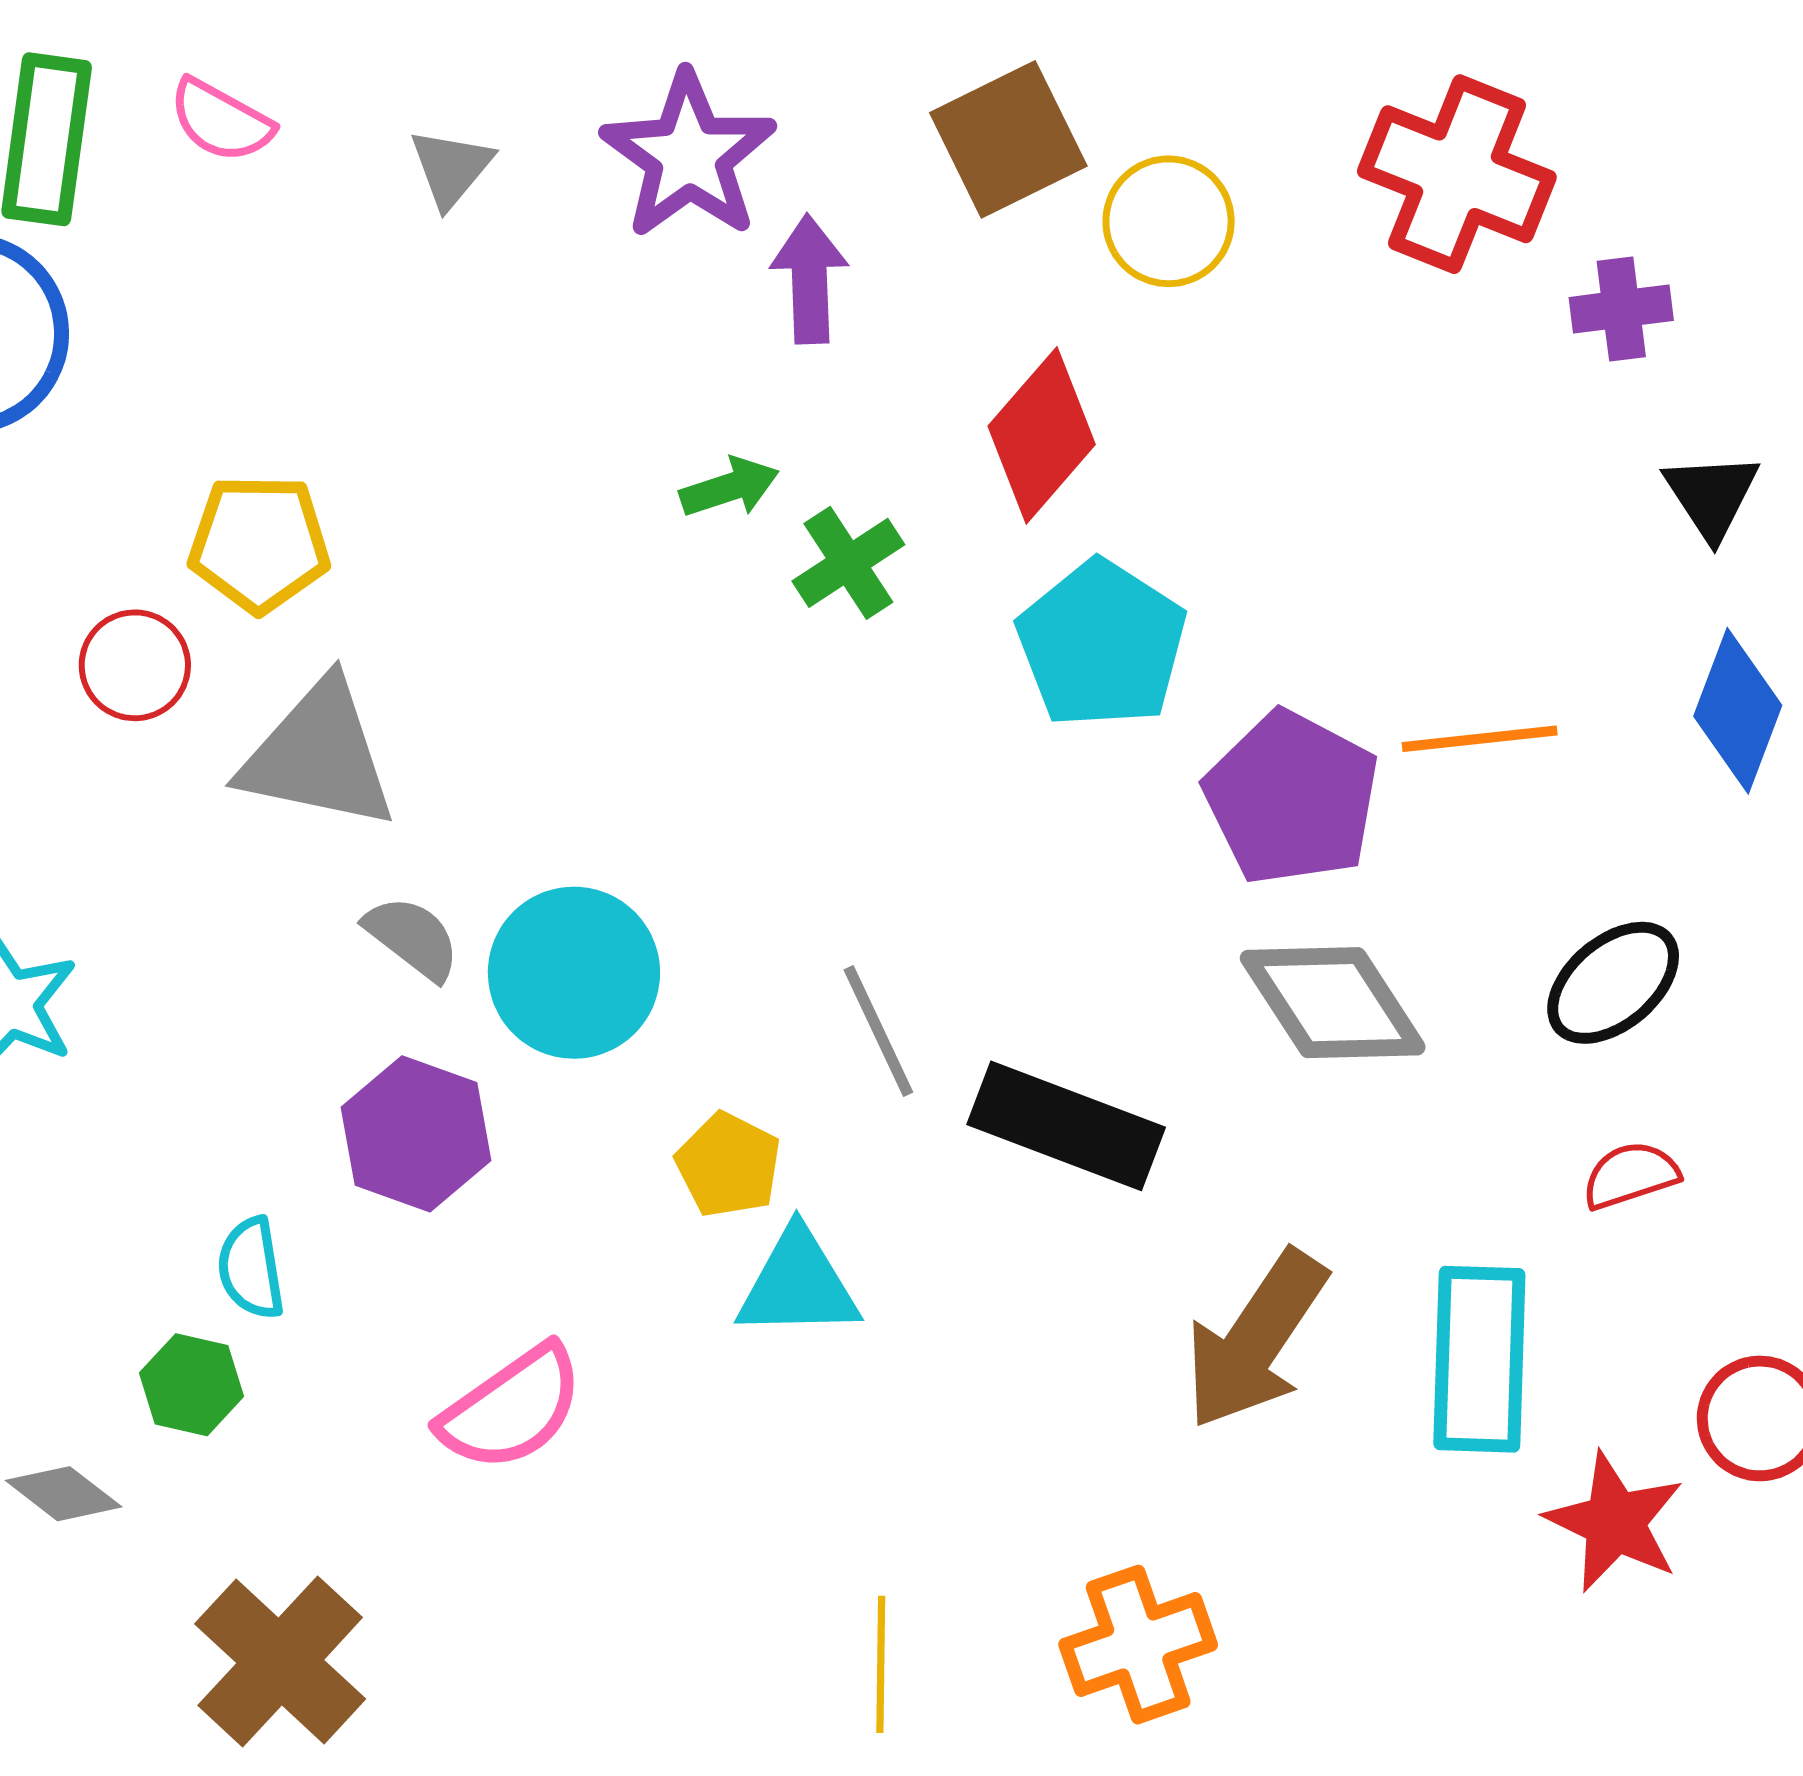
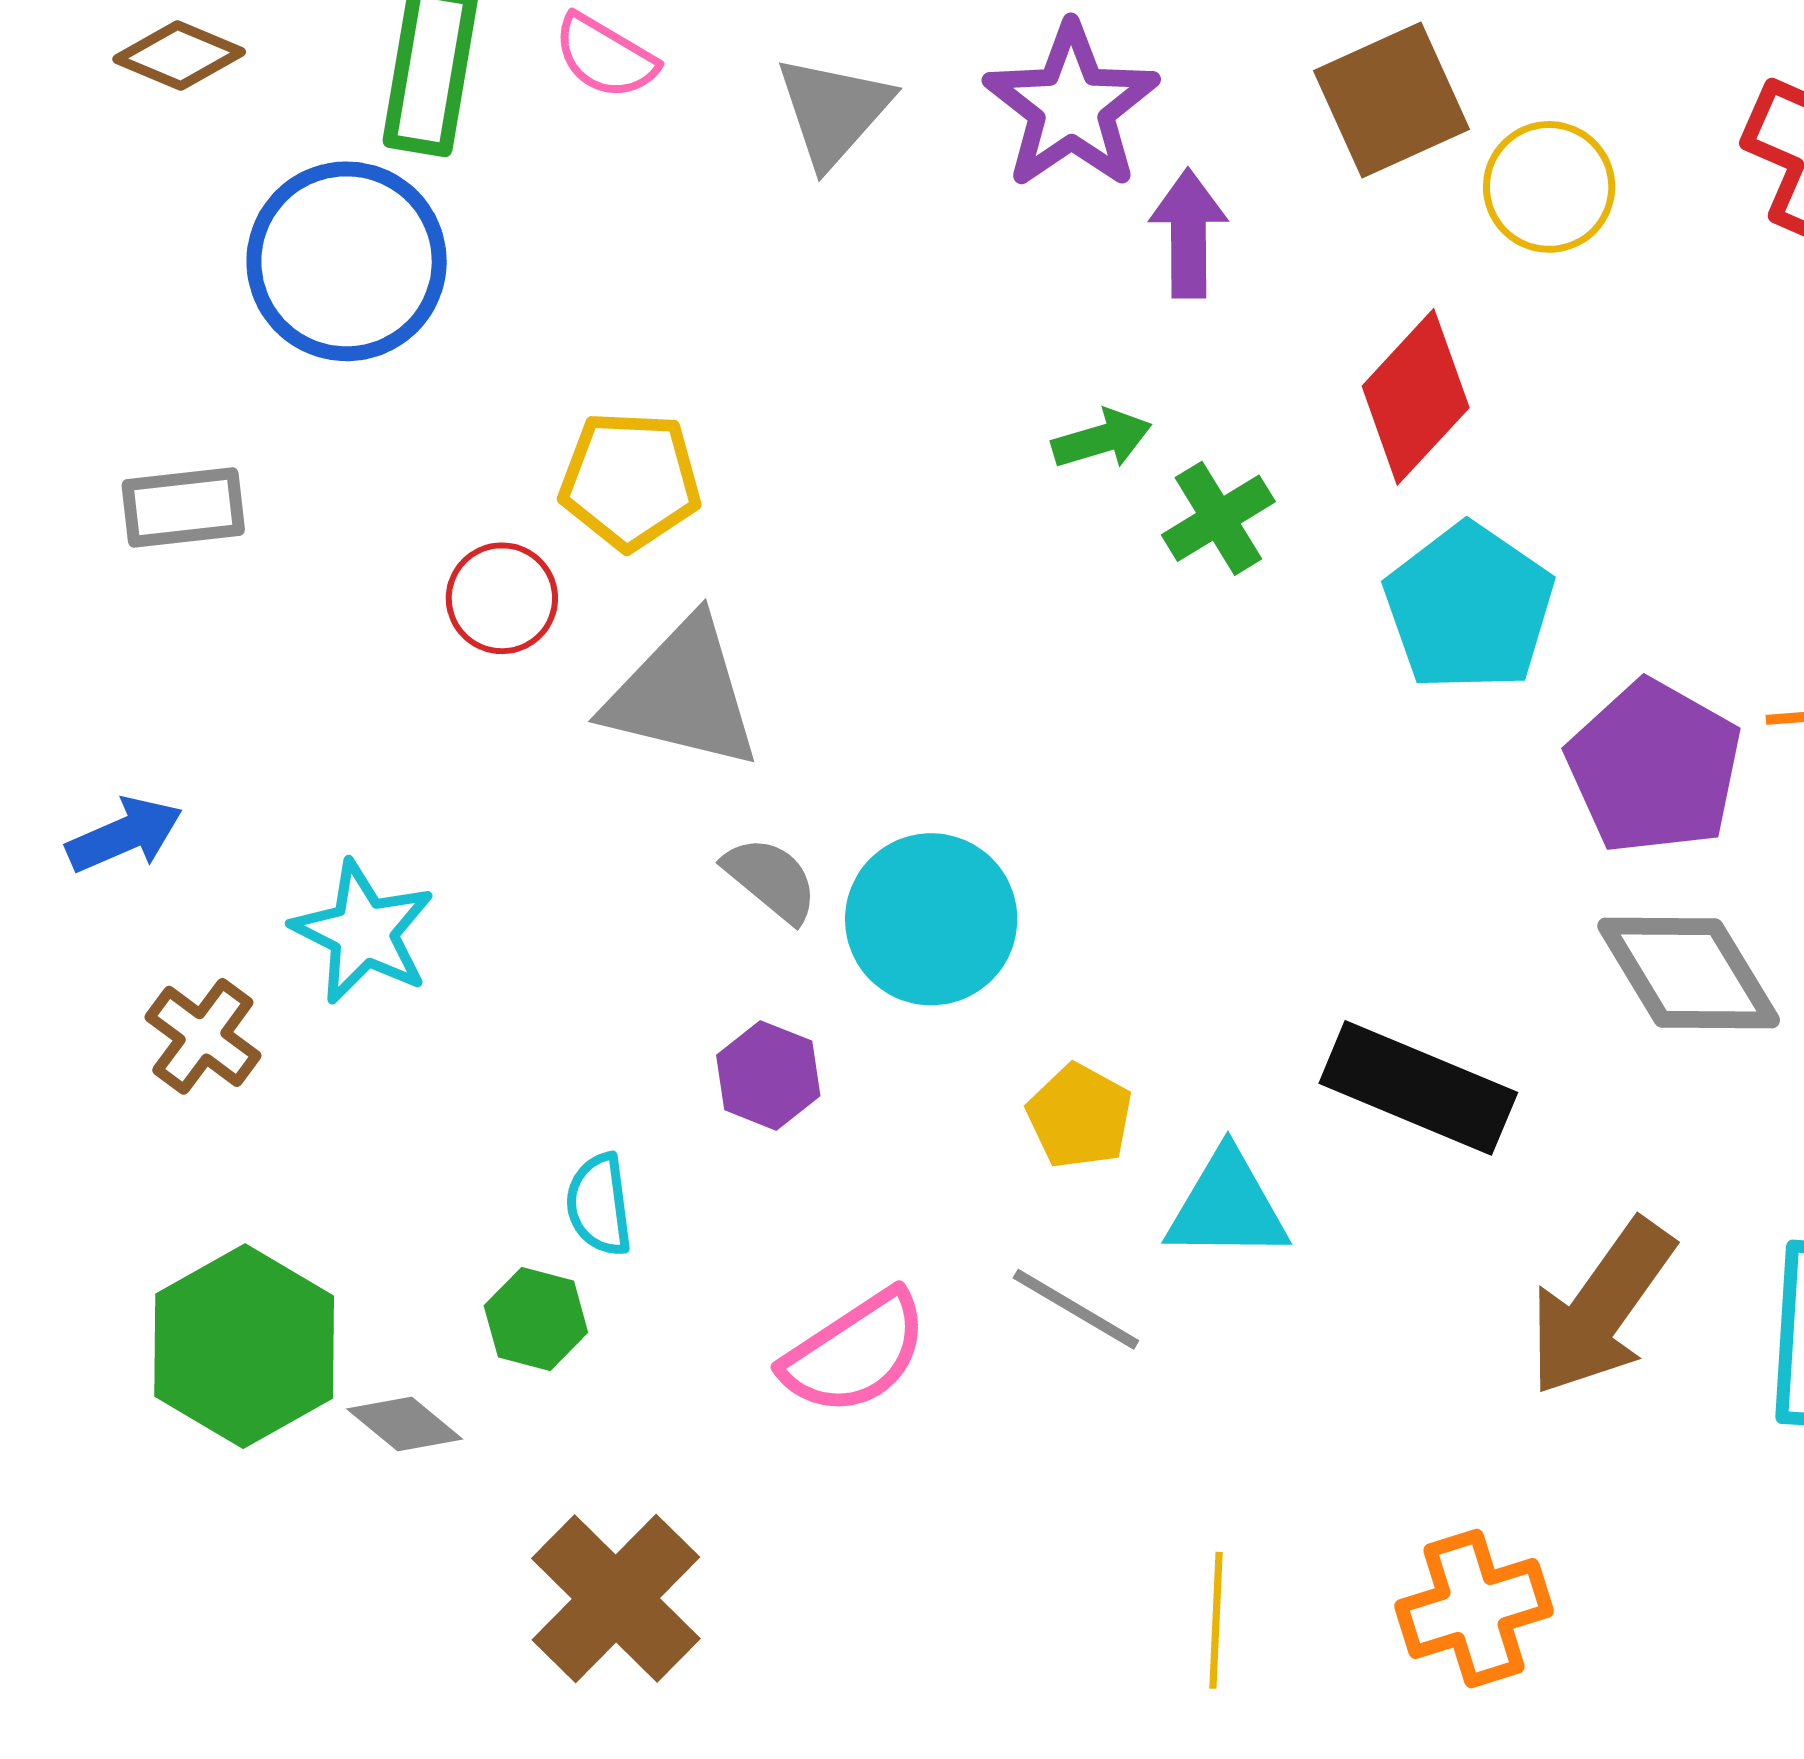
gray triangle: (451, 168) -> (834, 111), size x1.4
gray line: (878, 1031) -> (1076, 1309), moved, turned -36
purple hexagon: (416, 1134) -> (768, 1075), size x0.7
cyan triangle: (798, 1284) -> (1227, 1206), moved

